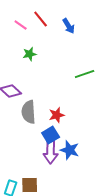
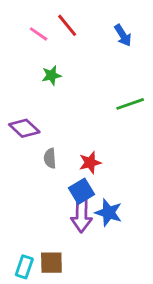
blue arrow: (69, 26) -> (123, 35), moved
gray semicircle: (29, 112) -> (50, 158), size x0.6

